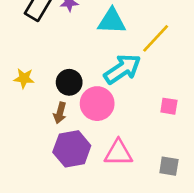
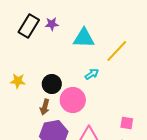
cyan arrow: (122, 69) -> (92, 74), size x0.5
pink square: (169, 106) -> (127, 123), moved

